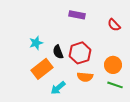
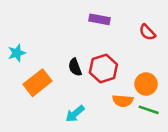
cyan star: (36, 43) -> (17, 53), moved
orange rectangle: (42, 69) -> (37, 83), moved
orange semicircle: (85, 77) -> (123, 101), moved

